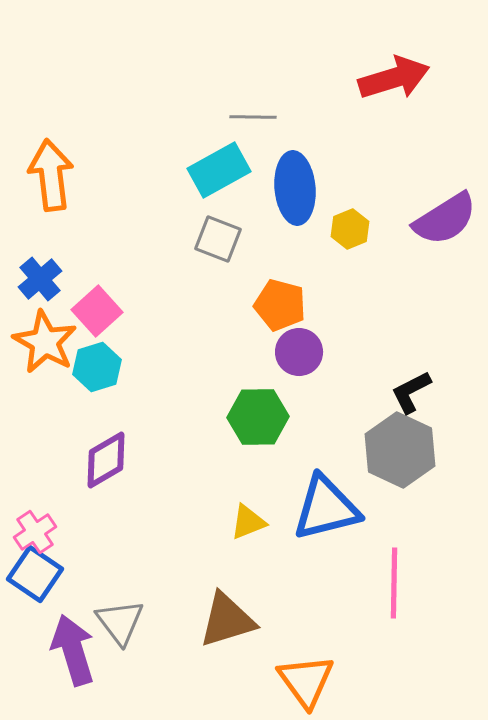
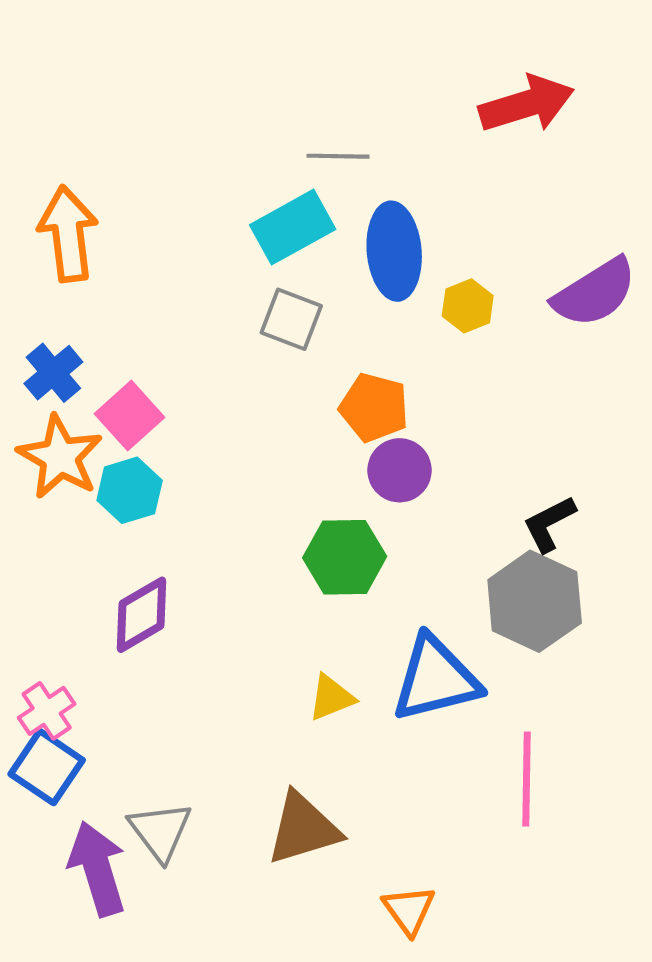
orange triangle: (306, 681) -> (409, 910), size x0.7

